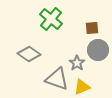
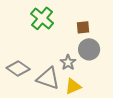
gray diamond: (29, 54) -> (18, 68), moved

